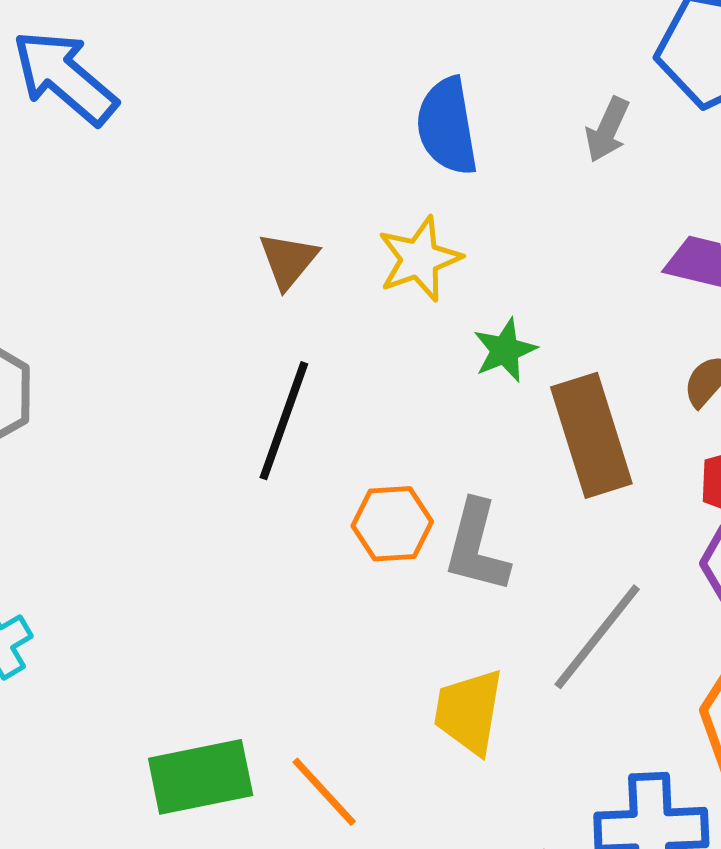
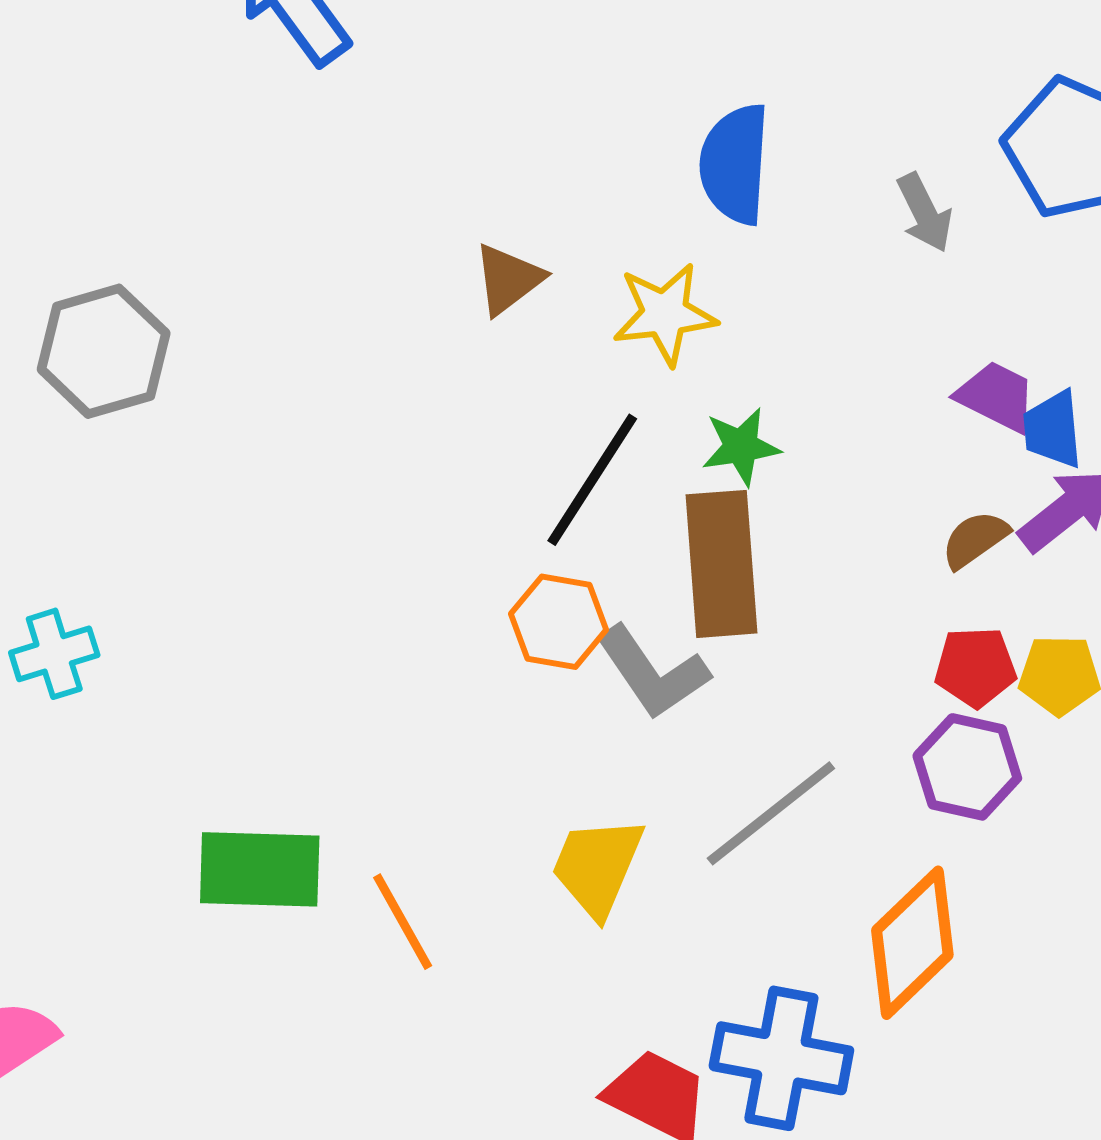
gray arrow: (607, 130) -> (925, 213), turned -64
black line: (284, 421) -> (592, 480), moved
brown rectangle: (591, 435) -> (721, 564), moved
gray L-shape: (477, 547) -> (652, 672), turned -62

